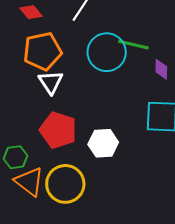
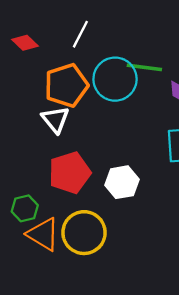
orange pentagon: (42, 51) -> (66, 85), moved
red pentagon: (58, 130) -> (70, 173), turned -30

